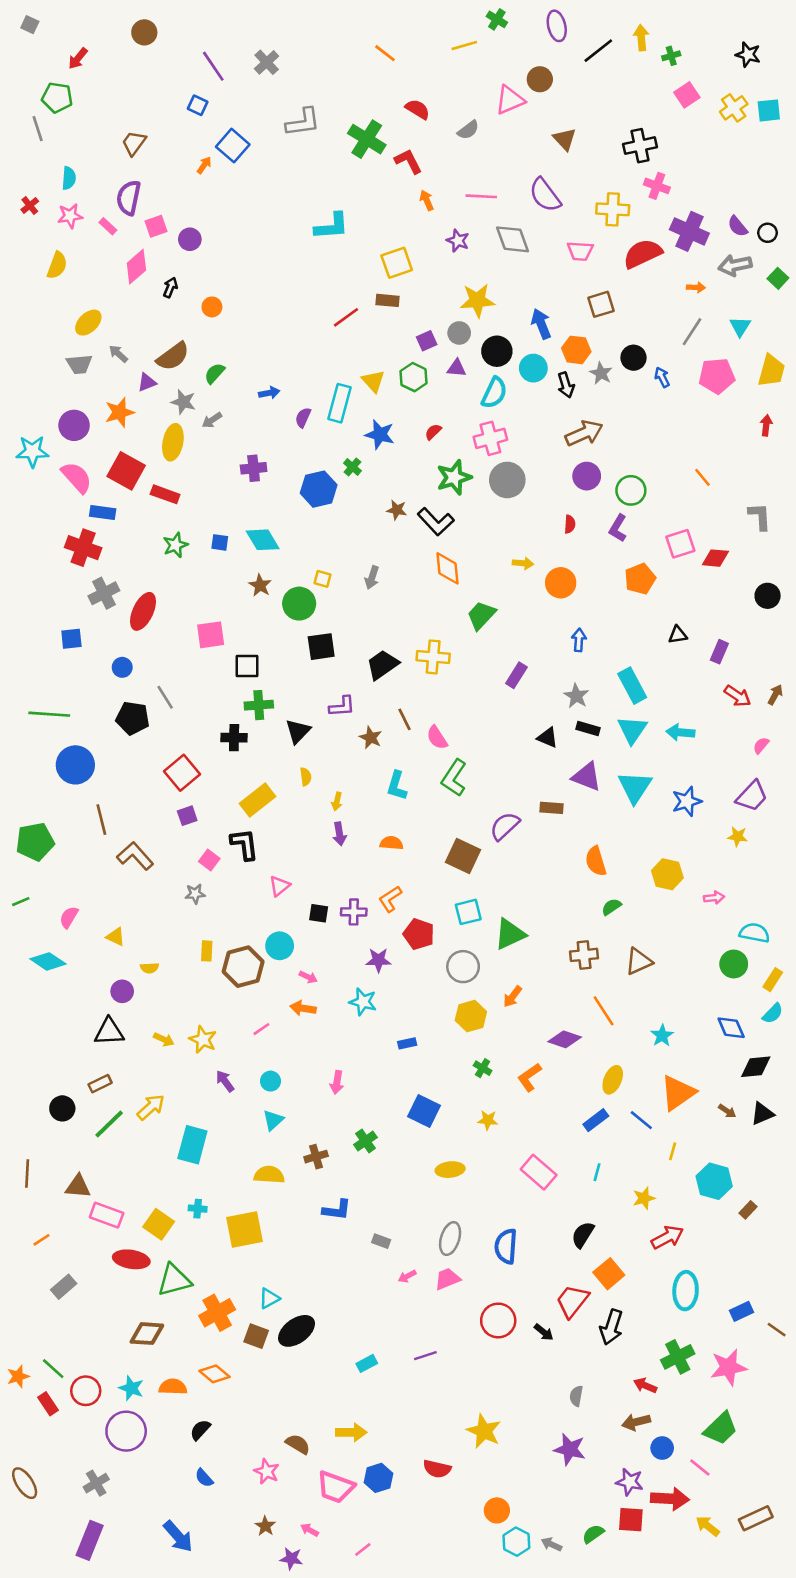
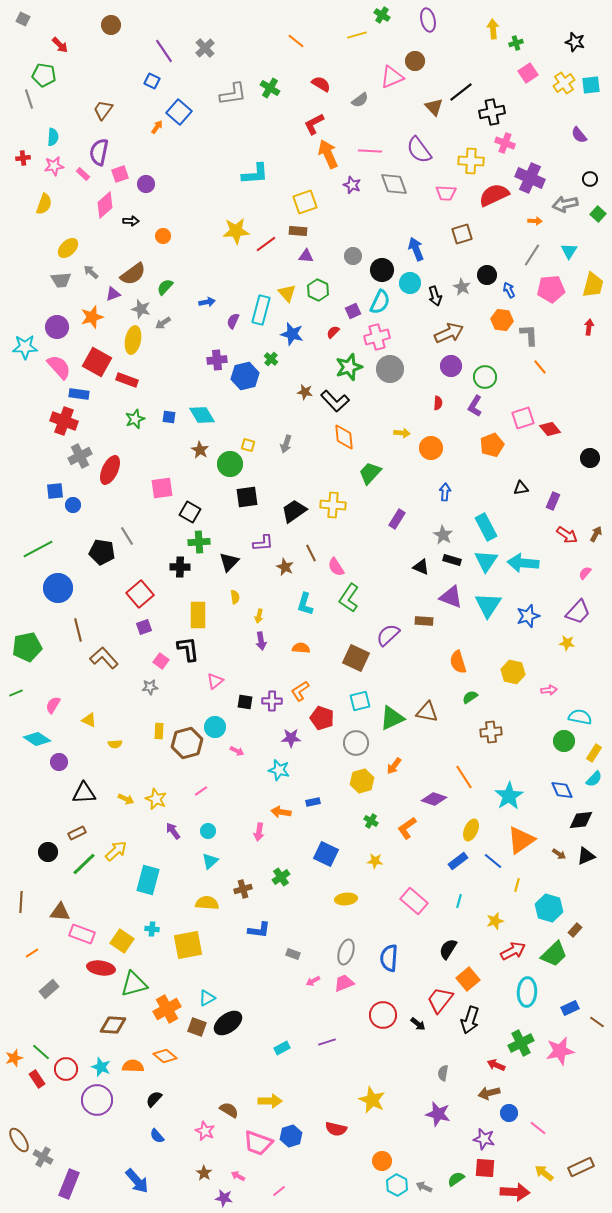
black line: (598, 51) -> (461, 92), moved
red arrow: (78, 58) -> (60, 45), turned -84
green cross: (367, 139) -> (270, 88), moved, size x0.7
red L-shape: (408, 161) -> (314, 124), turned -90
orange arrow: (427, 200) -> (328, 154), size x1.8
red cross: (30, 205) -> (23, 158), turned 32
purple semicircle: (738, 226) -> (579, 135), moved
black arrow: (170, 287) -> (131, 221), turned 70
yellow star: (477, 300) -> (236, 231), moved
purple square: (427, 341) -> (353, 311), moved
orange hexagon: (576, 350) -> (502, 320), moved
purple triangle: (457, 368) -> (306, 256), moved
purple cross: (254, 468) -> (217, 360), moved
gray L-shape: (760, 516) -> (529, 335), moved
red diamond: (715, 558) -> (550, 429), turned 45
black square: (247, 666) -> (190, 512), turned 30
blue circle: (122, 667) -> (73, 505), moved
green line: (49, 714) -> (38, 549), turned -32
cyan arrow: (680, 732) -> (523, 563), size x1.4
yellow rectangle: (257, 800) -> (198, 615), turned -52
brown cross: (584, 955) -> (491, 732), moved
brown triangle: (639, 961) -> (427, 712), moved, turned 35
purple circle: (122, 991) -> (59, 762), moved
orange arrow: (303, 1008) -> (281, 812), moved
cyan star: (662, 1036) -> (509, 796), size x1.6
green trapezoid: (721, 1428) -> (554, 954), moved
gray cross: (96, 1483) -> (43, 1157), moved, turned -30
red arrow: (670, 1499) -> (515, 1192), moved

